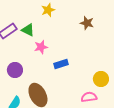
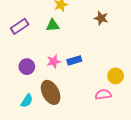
green triangle: (28, 30) -> (53, 25), moved, turned -32
pink star: (41, 47) -> (54, 61), moved

